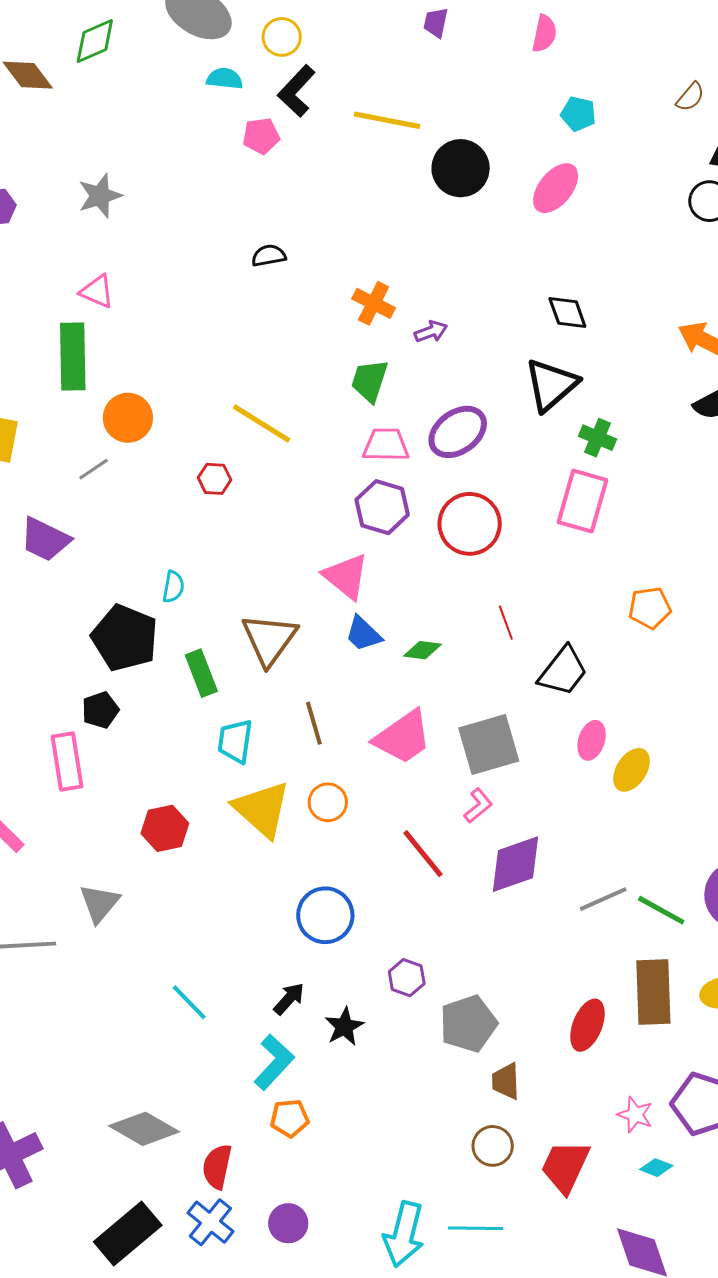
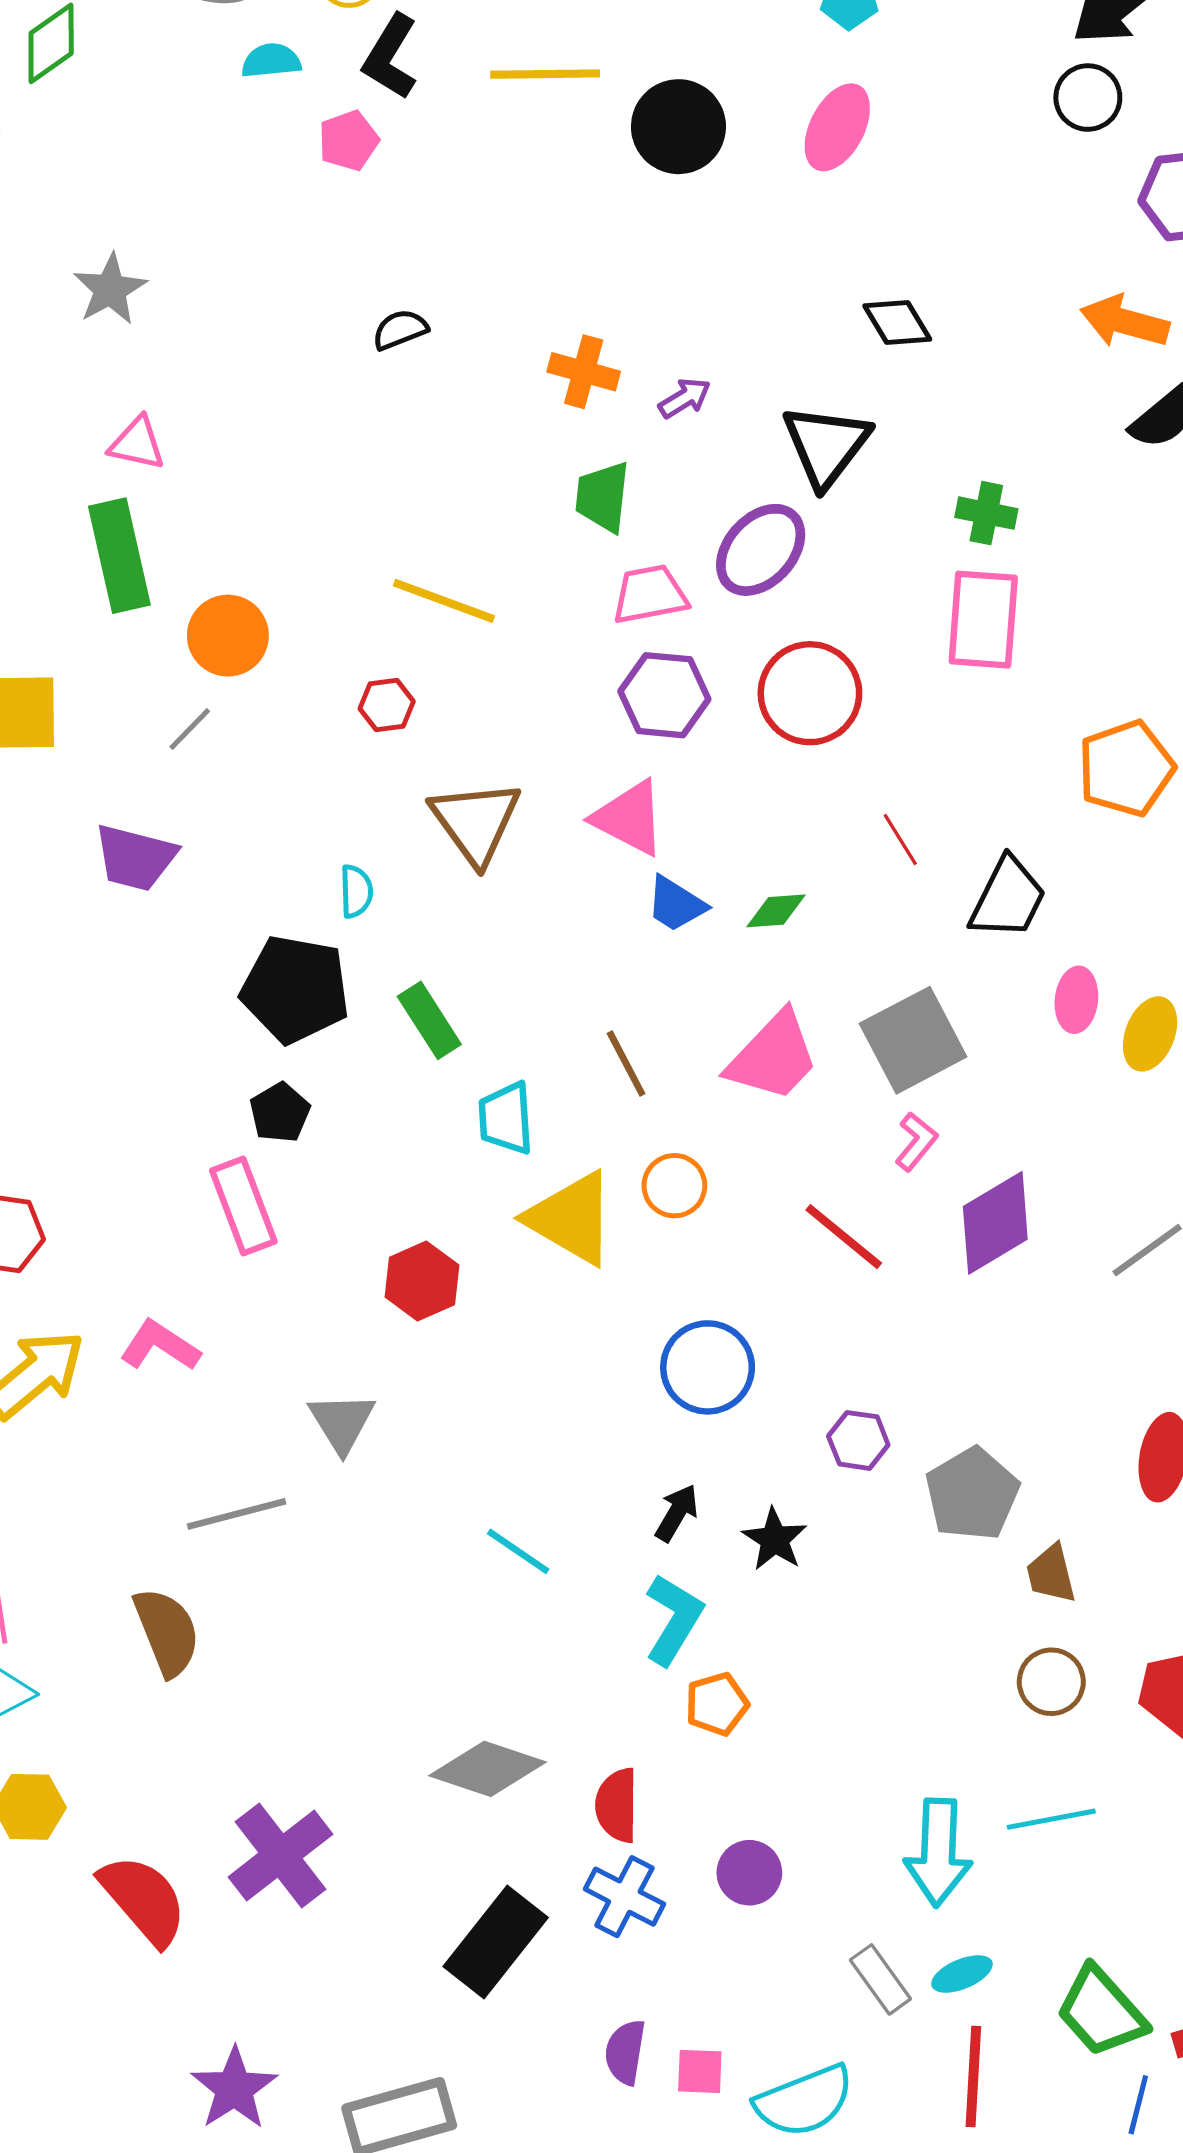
black triangle: (551, 385) -> (826, 445), moved
orange pentagon: (650, 608) -> (1126, 768), size x1.4
brown triangle: (269, 639) -> (476, 822), moved

